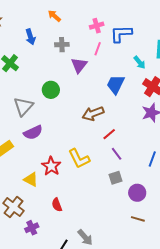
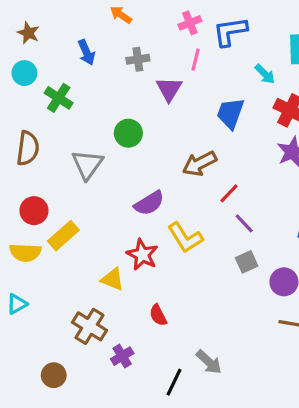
purple semicircle: (33, 132) -> (149, 203), moved

